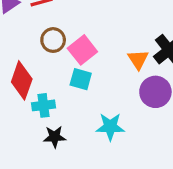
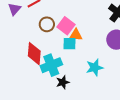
orange triangle: (138, 59) -> (76, 35), moved, turned -40
cyan cross: (44, 105) -> (51, 65), size x1.5

